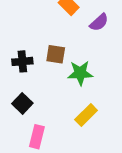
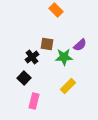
purple semicircle: (99, 22) -> (80, 45), moved
black cross: (22, 61) -> (32, 57), moved, turned -32

